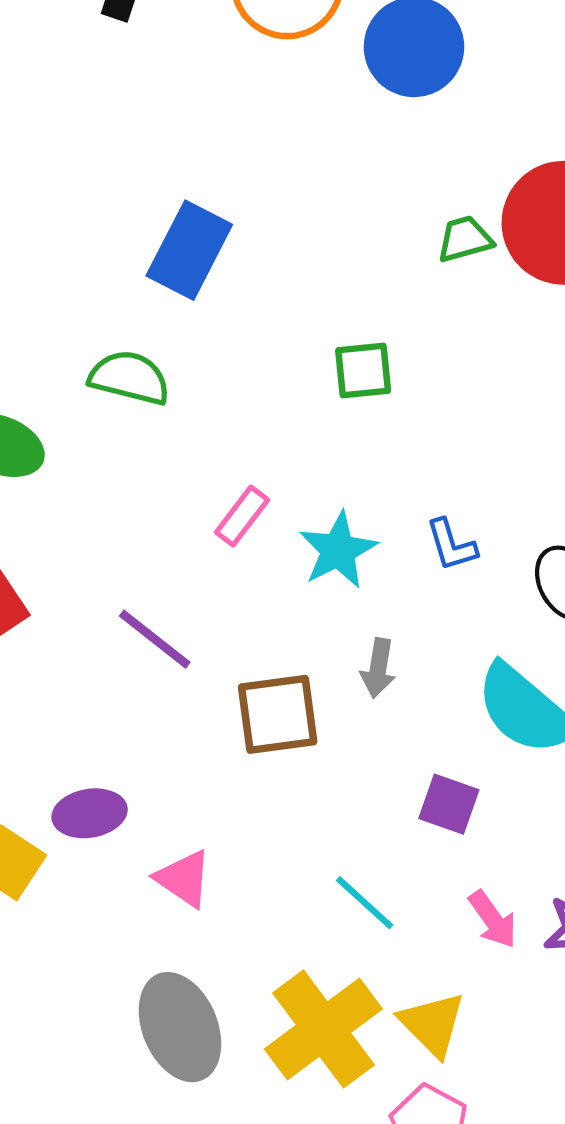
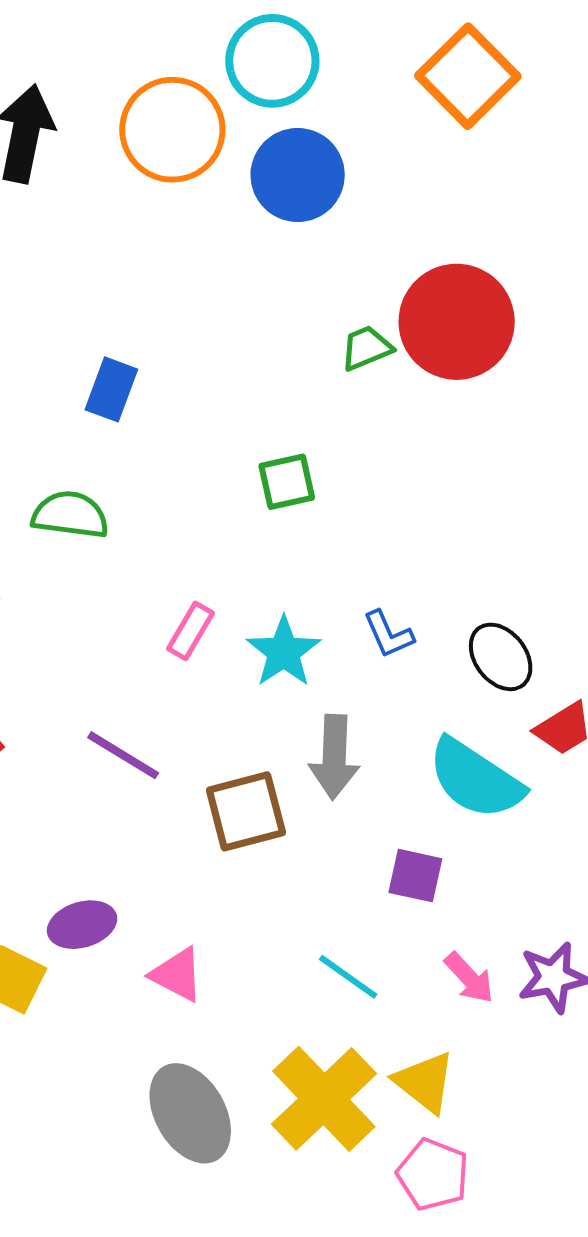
blue rectangle: (189, 250) -> (111, 389), size x0.7
gray arrow: (378, 668) -> (334, 757), size x1.5

